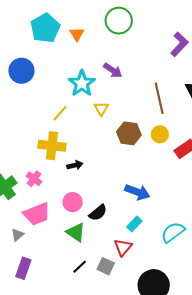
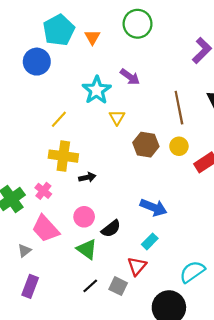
blue circle: (21, 71) -> (37, 62), moved
yellow line: (60, 113) -> (59, 119), moved
pink trapezoid: (37, 214) -> (46, 229), turned 68
cyan semicircle: (173, 232) -> (192, 272), moved

